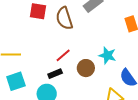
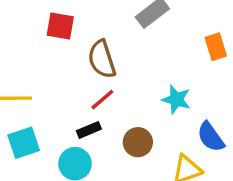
brown semicircle: (64, 18) -> (102, 59), moved
brown circle: (86, 68) -> (138, 142), moved

